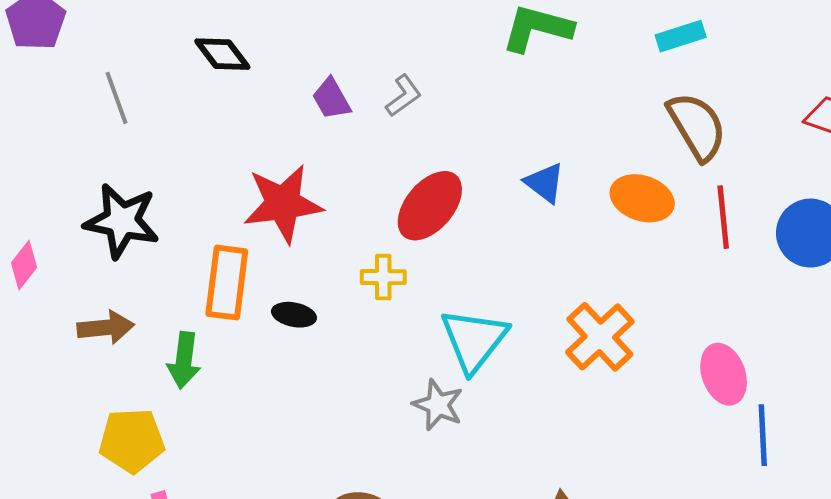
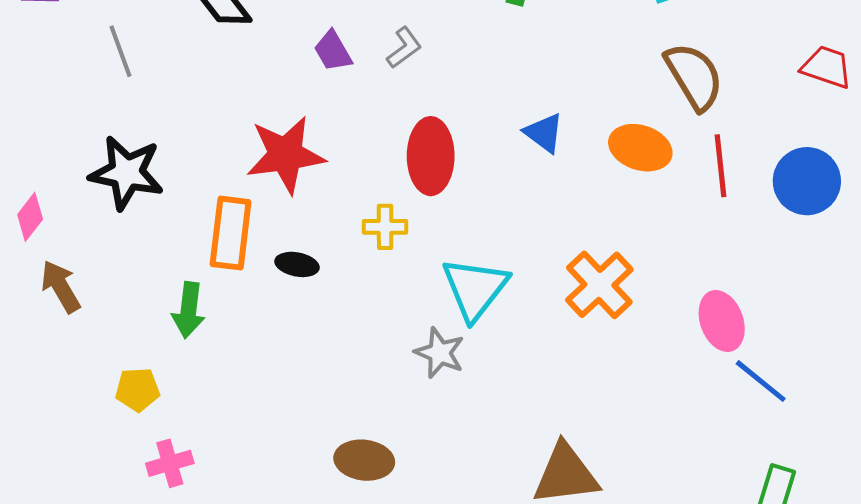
red ellipse: (430, 206) -> (431, 156), turned -40
brown arrow: (106, 327) -> (61, 287), moved, turned -114
blue line: (763, 435) -> (761, 381), turned -48
yellow pentagon: (132, 440) -> (137, 390), size x0.7

